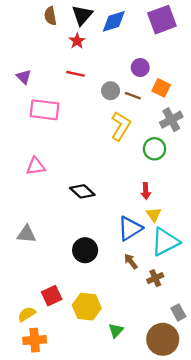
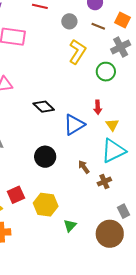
orange square: (161, 88) -> (122, 20), moved
brown line: (133, 96) -> (98, 26), moved
yellow triangle: (154, 215) -> (112, 125), moved
blue triangle: (130, 228) -> (74, 125), moved

